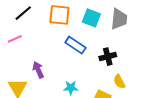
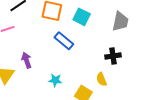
gray trapezoid: (119, 19) -> (120, 21), moved
black cross: (108, 57) -> (113, 56), moved

